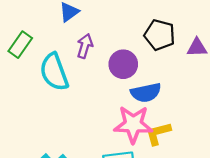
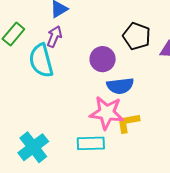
purple arrow: (85, 46) -> (54, 37), moved

